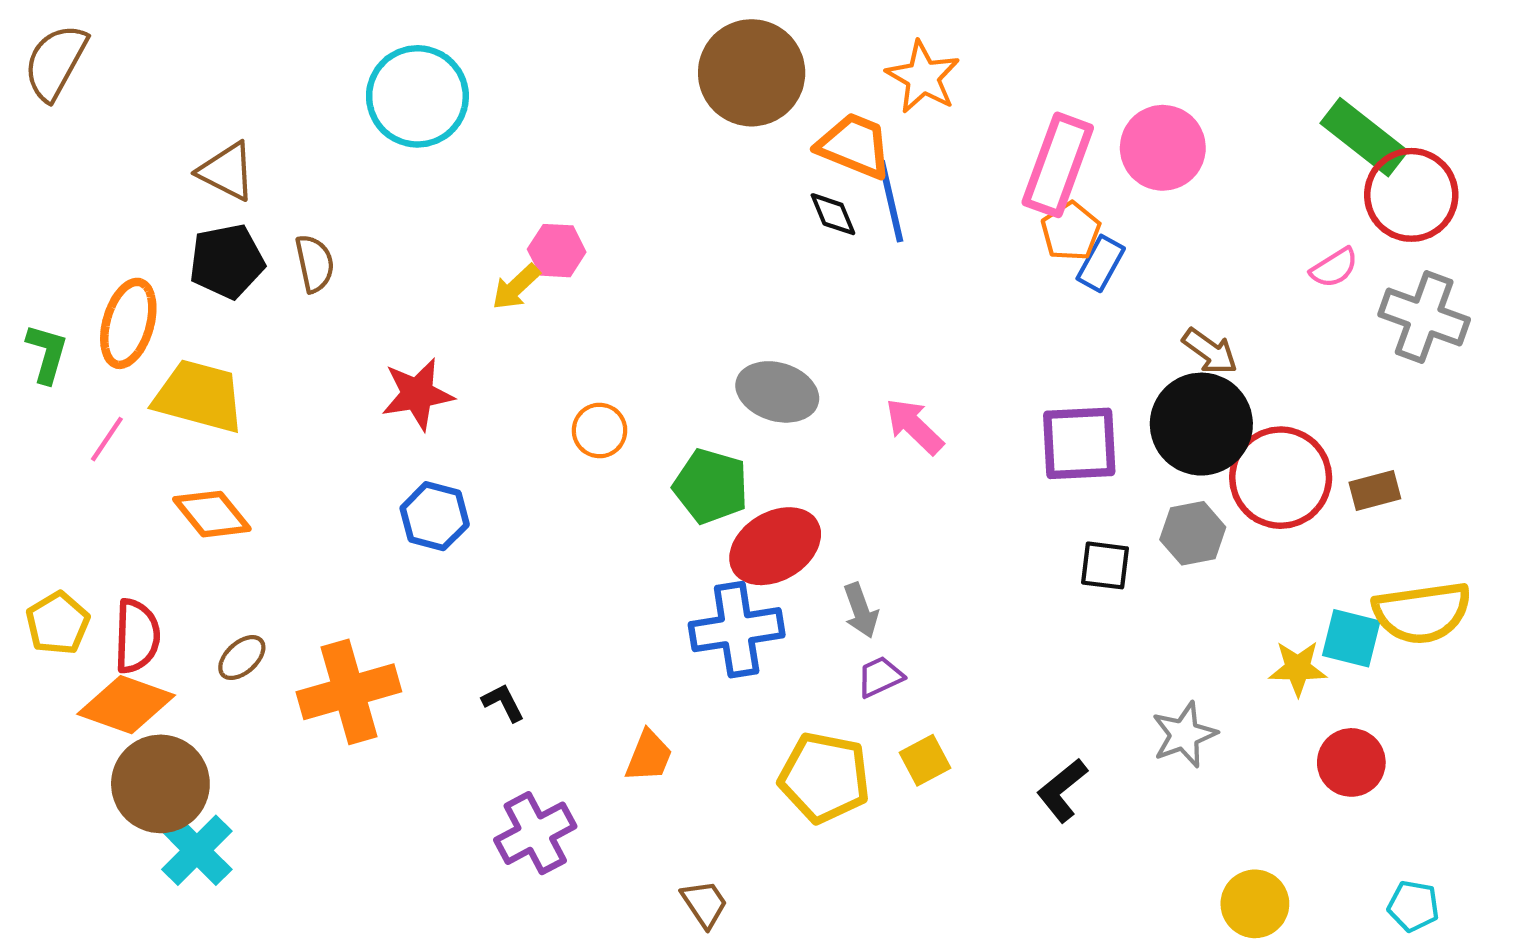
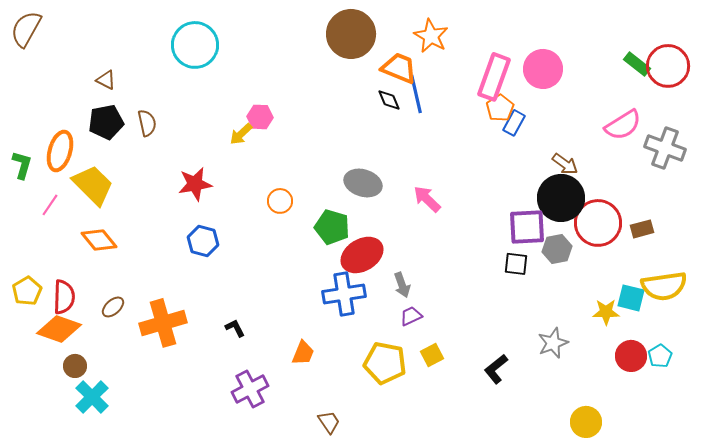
green rectangle: (1364, 137) -> (637, 64), size x0.7
brown triangle: (227, 171) -> (106, 80), size x0.7
red circle: (1411, 195) -> (668, 66), moved
pink semicircle: (1334, 268) -> (623, 125), size x1.6
yellow trapezoid: (199, 396) -> (93, 185), turned 30
purple square: (1079, 443) -> (527, 227), moved
brown circle: (160, 784) -> (75, 366), size x0.5
cyan pentagon: (1413, 906) -> (660, 356), moved, turned 30

